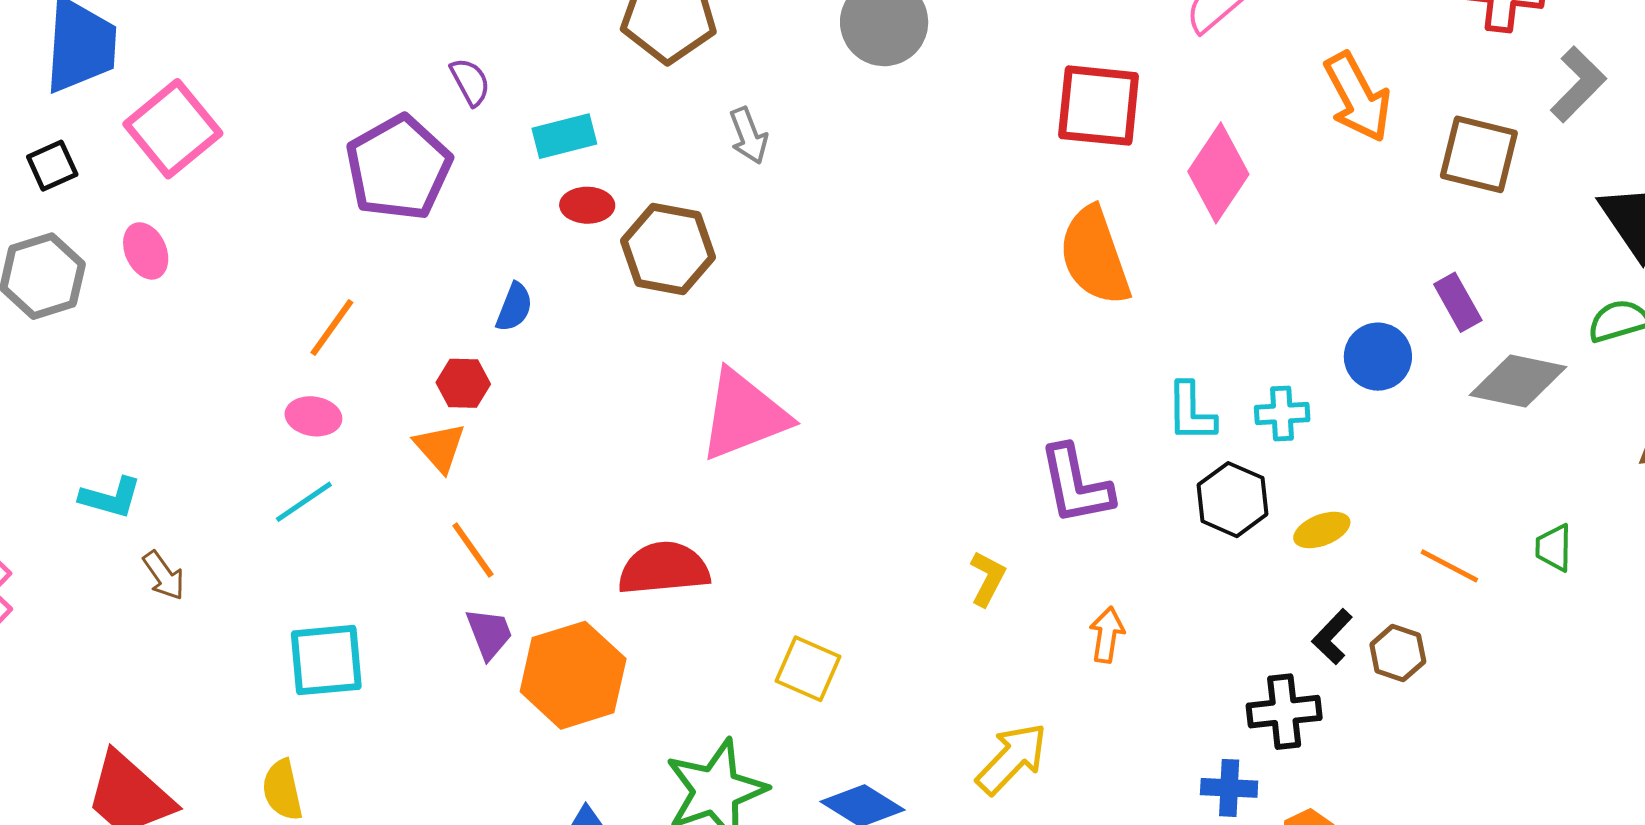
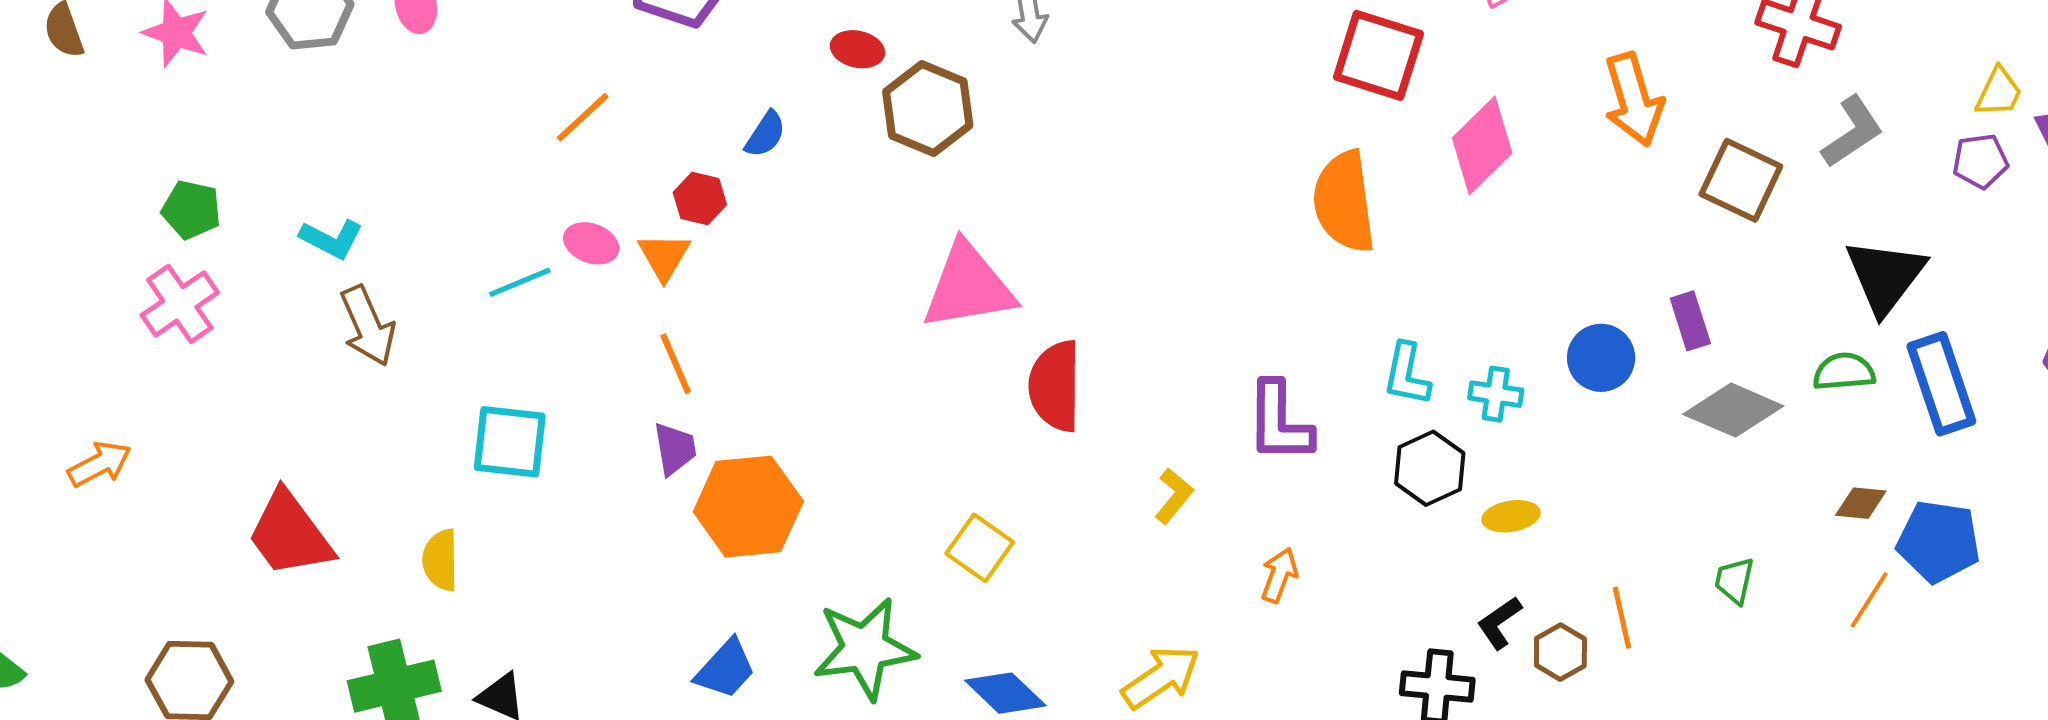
pink ellipse: (313, 416) -> (591, 243), moved
orange line: (1449, 566) -> (1622, 618), moved, turned 38
red semicircle: (664, 568) -> (1055, 386), moved, turned -96
brown arrow: (164, 575) -> (368, 326), size x1.5

